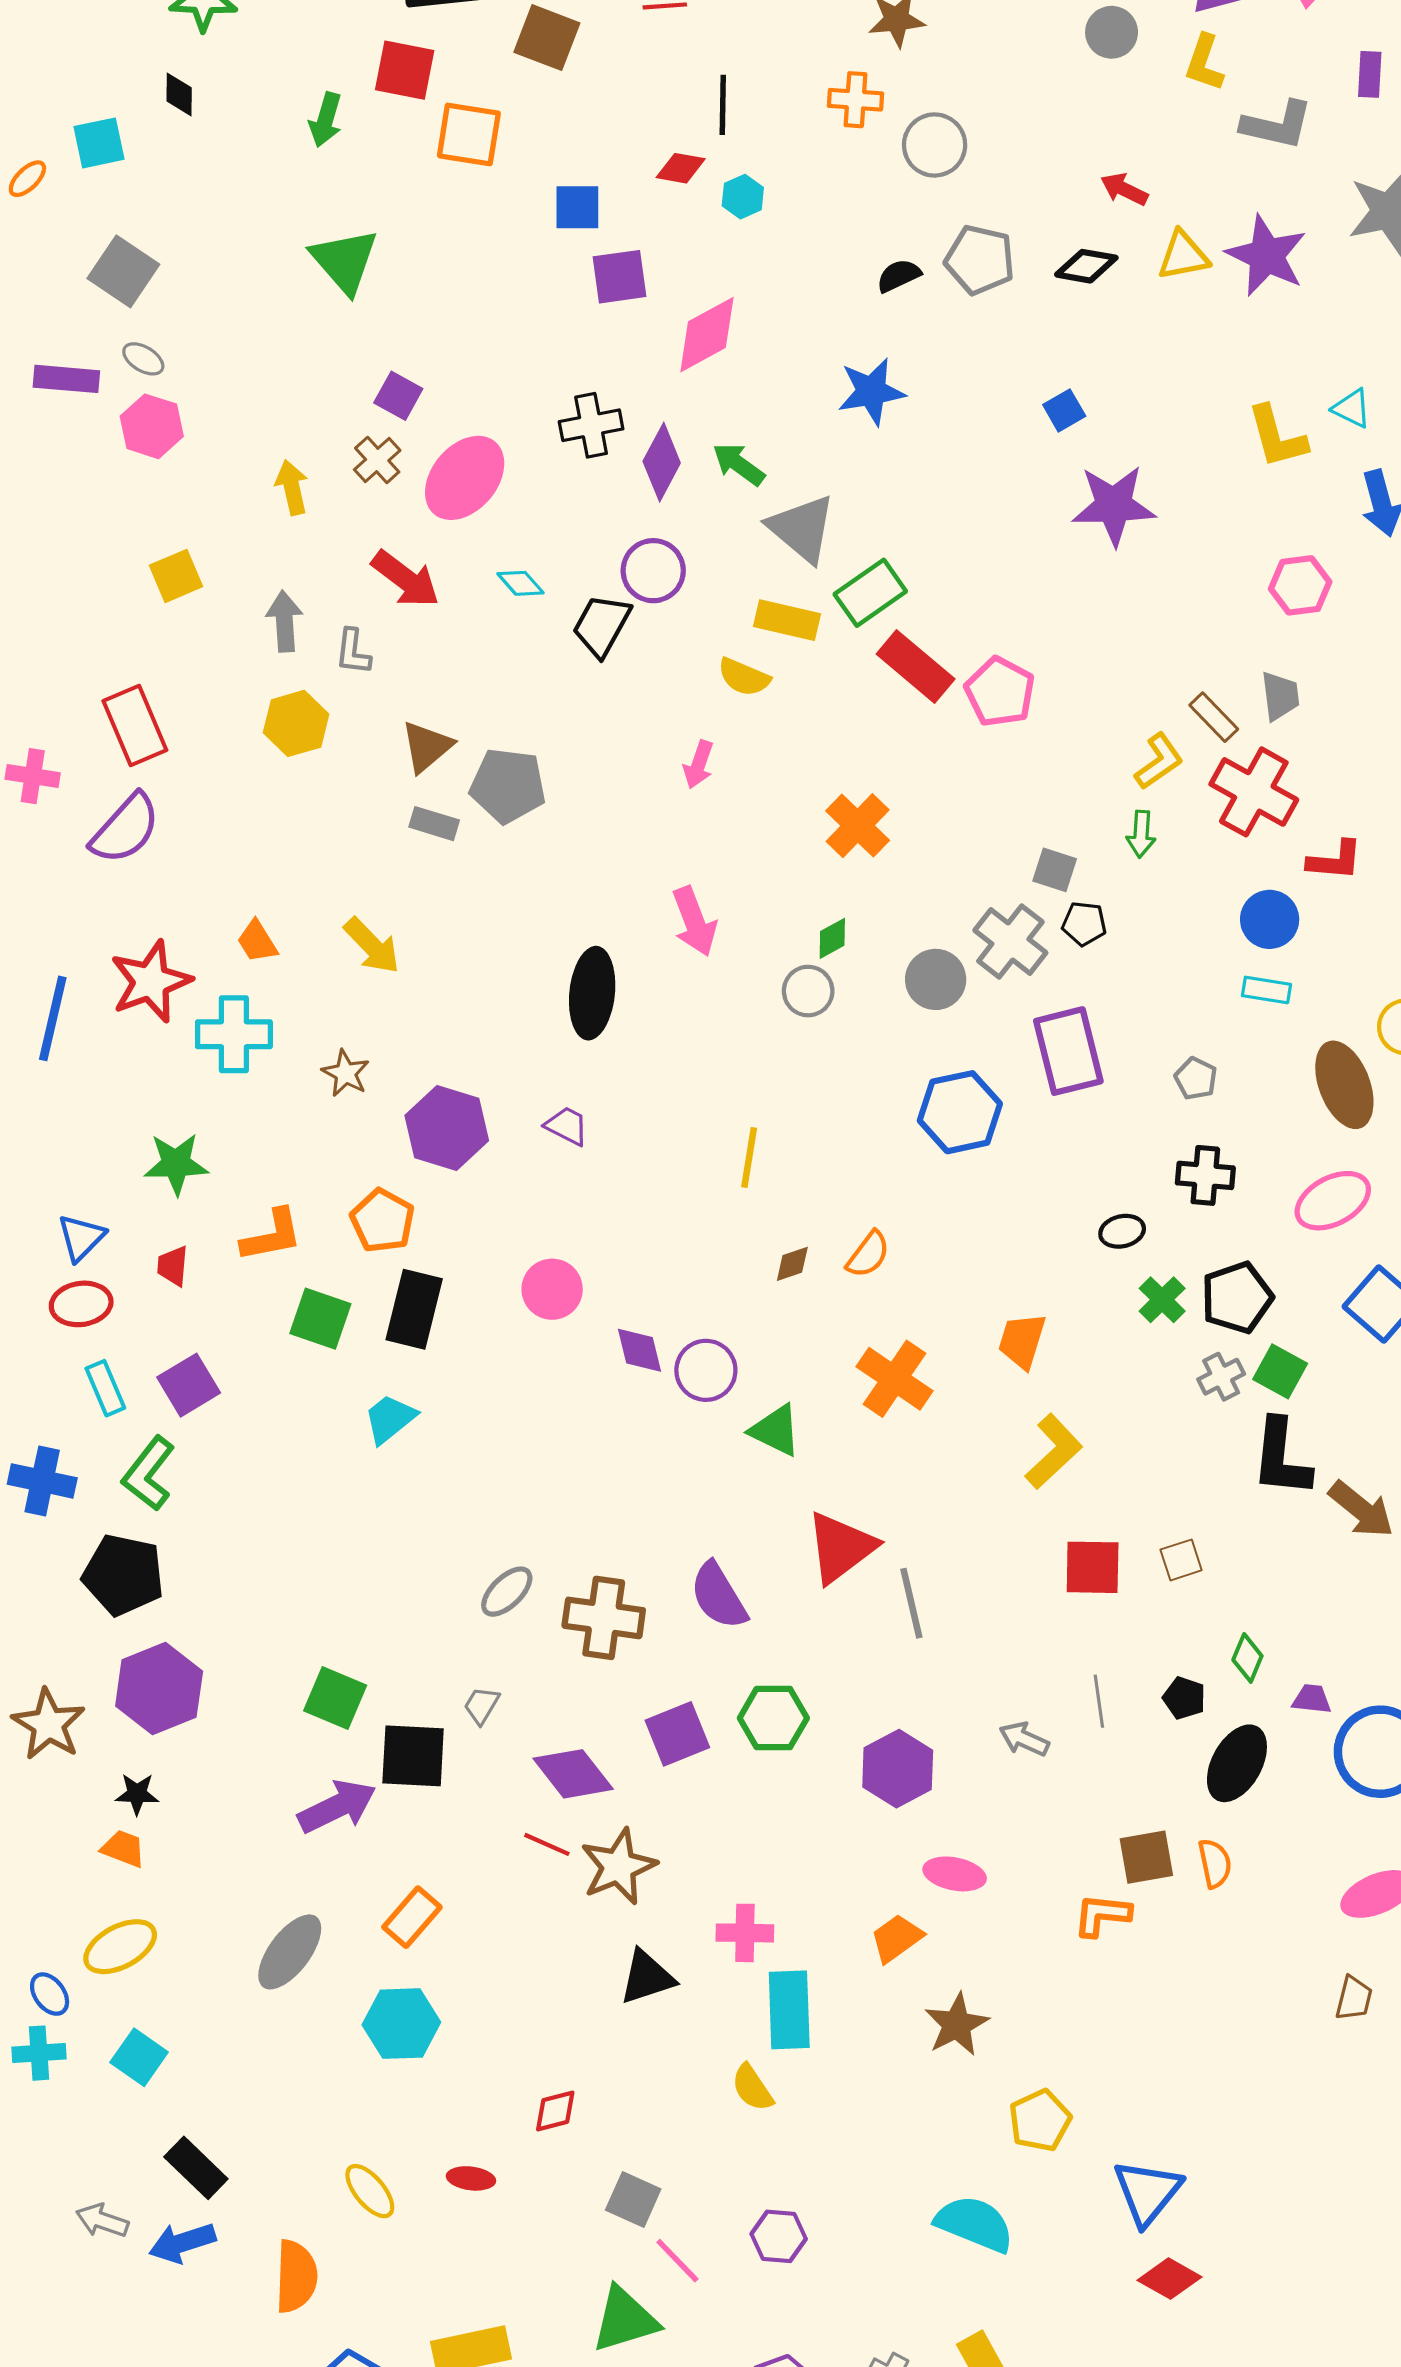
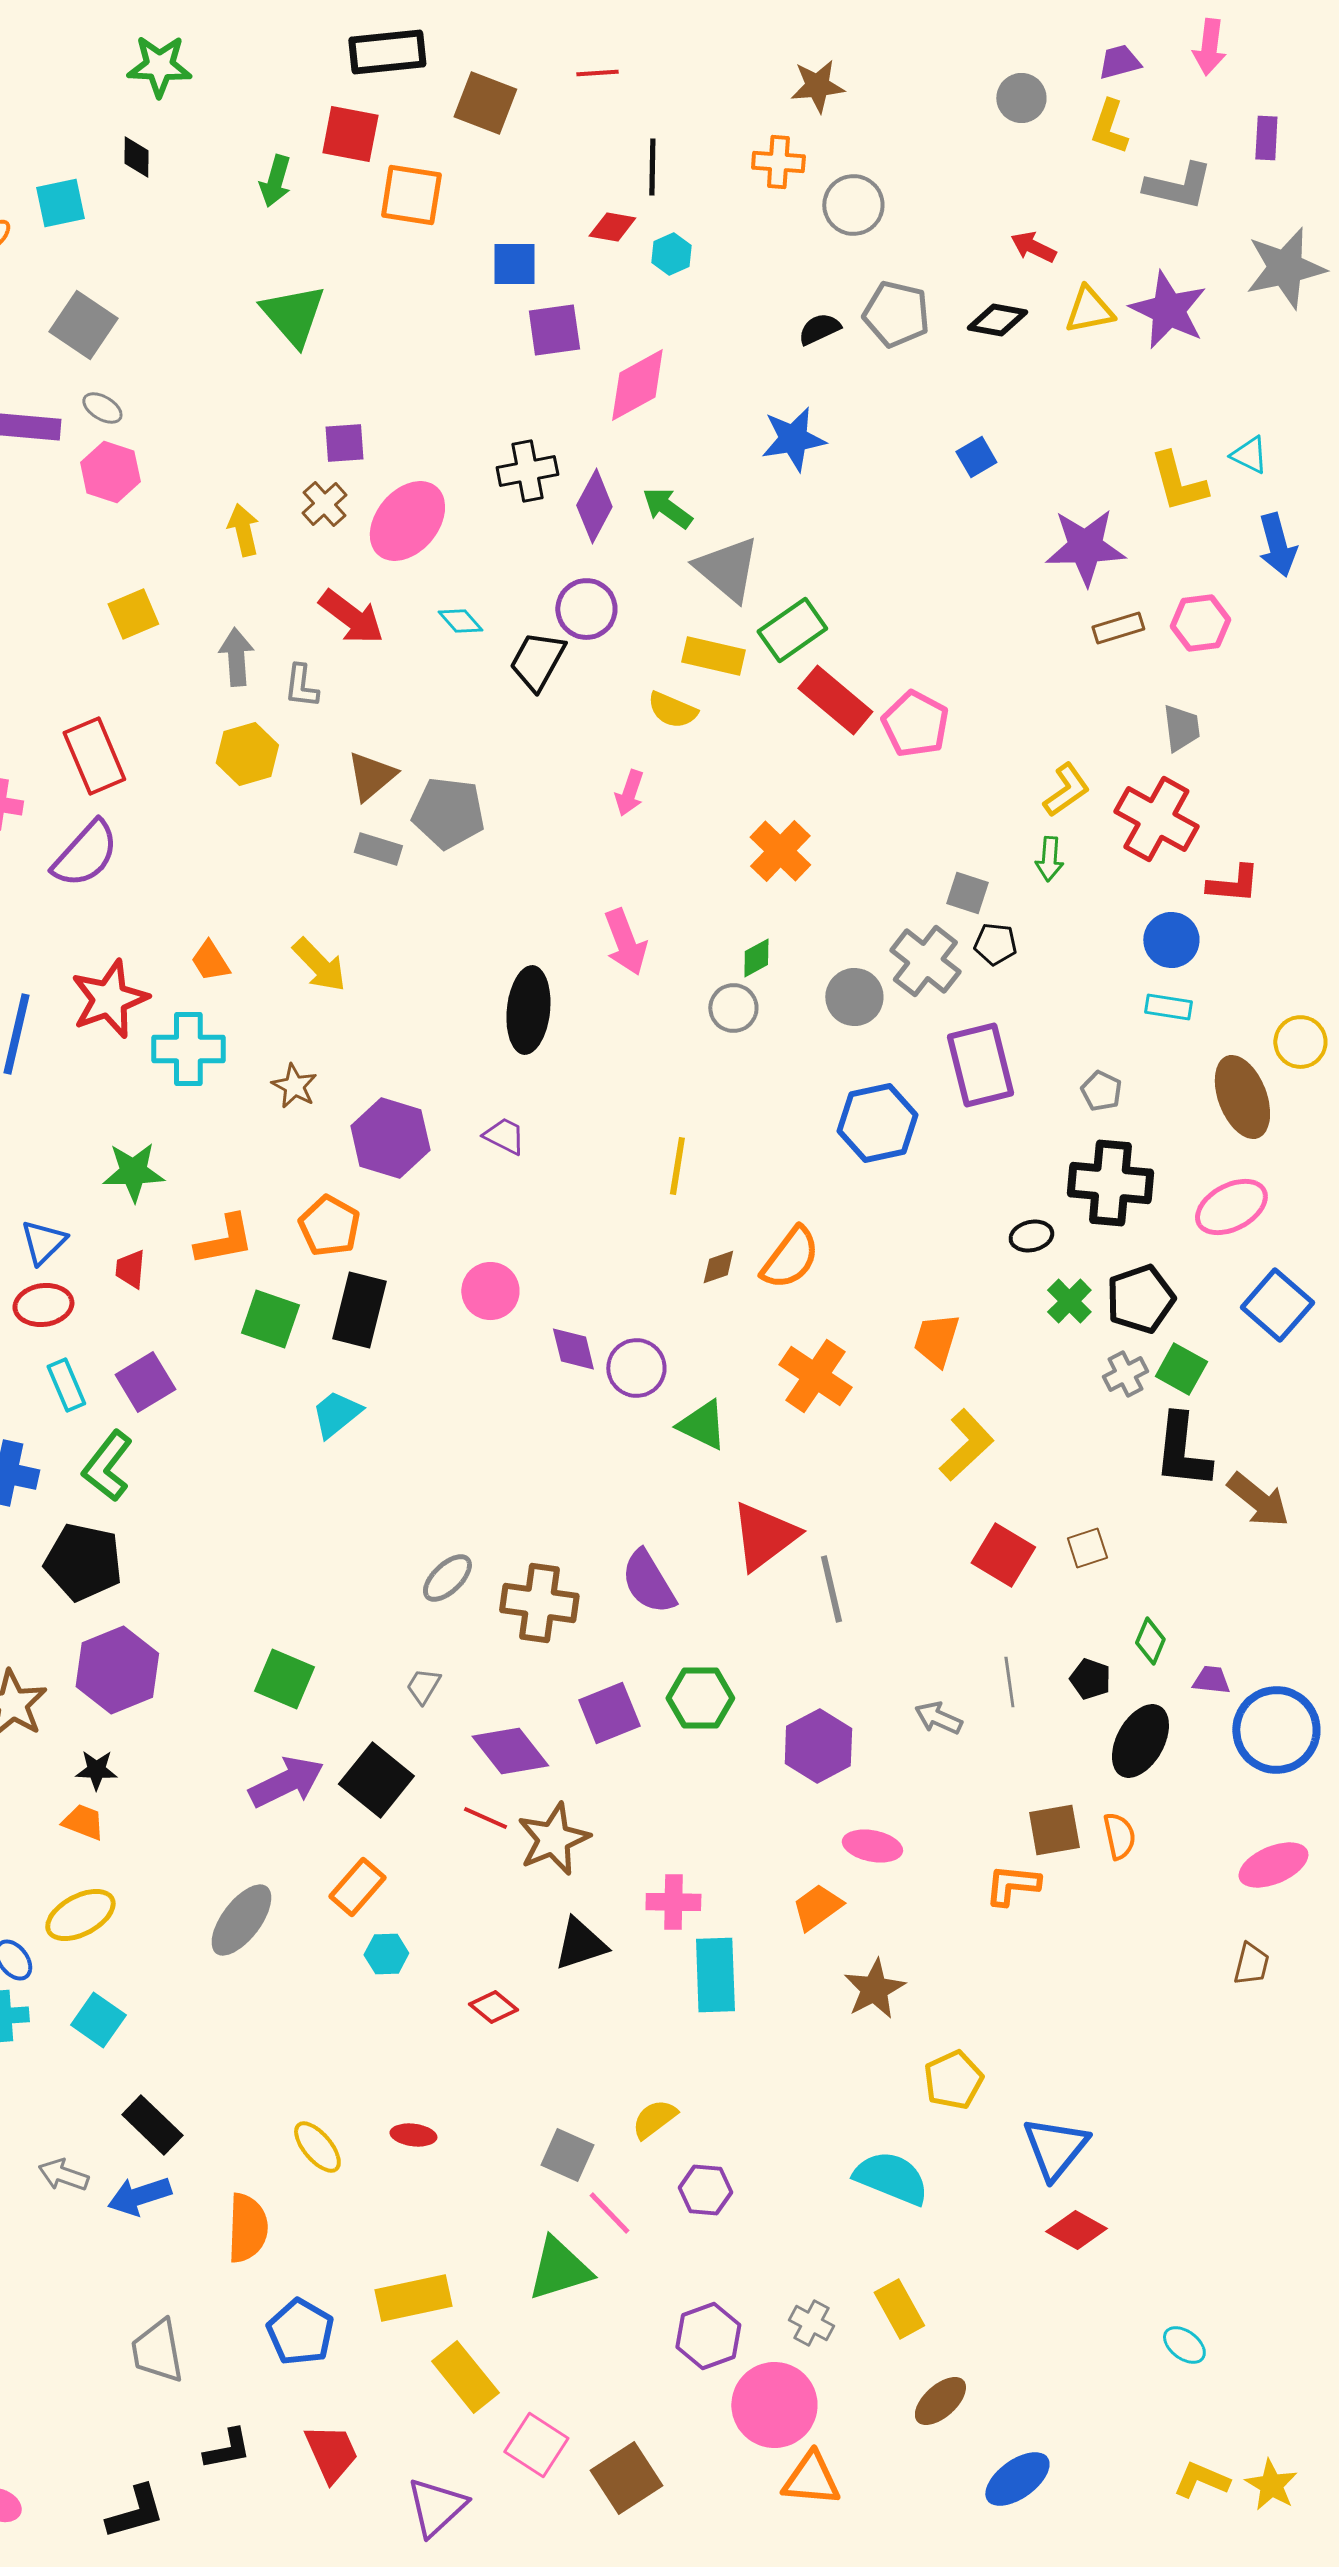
purple square: (398, 396) -> (344, 443), turned -33
purple star: (1114, 505) -> (1085, 547), moved
brown rectangle: (1214, 717) -> (1118, 628), moved, turned -63
black cross: (1205, 1175) -> (1110, 1183), size x1.5
orange semicircle: (868, 1254) -> (790, 1258), size x1.4
red square: (1093, 1567) -> (1003, 1555), turned 30
black square: (413, 1756) -> (376, 1780), moved, turned 36
cyan hexagon: (401, 2024) -> (386, 1954), moved, size x0.6
yellow semicircle: (752, 2088) -> (654, 2119), moved, turned 87
red diamond: (555, 2111) -> (493, 2007), moved, turned 54

